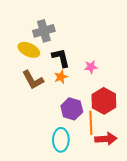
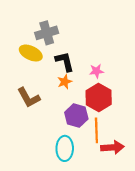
brown L-shape: (33, 80) -> (29, 98), moved
red hexagon: (104, 101) -> (99, 98), moved

